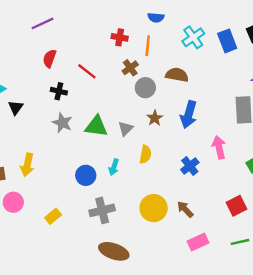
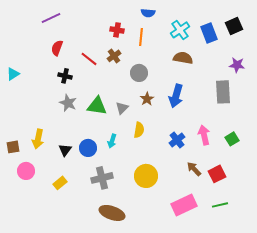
brown cross: (130, 68) -> (114, 56), moved
brown semicircle: (177, 75) -> (183, 58), moved
black triangle: (16, 108) -> (65, 150), moved
pink arrow: (219, 147) -> (204, 135), moved
brown arrow: (185, 209) -> (194, 169), moved
pink rectangle: (198, 242) -> (184, 205), size x1.4

